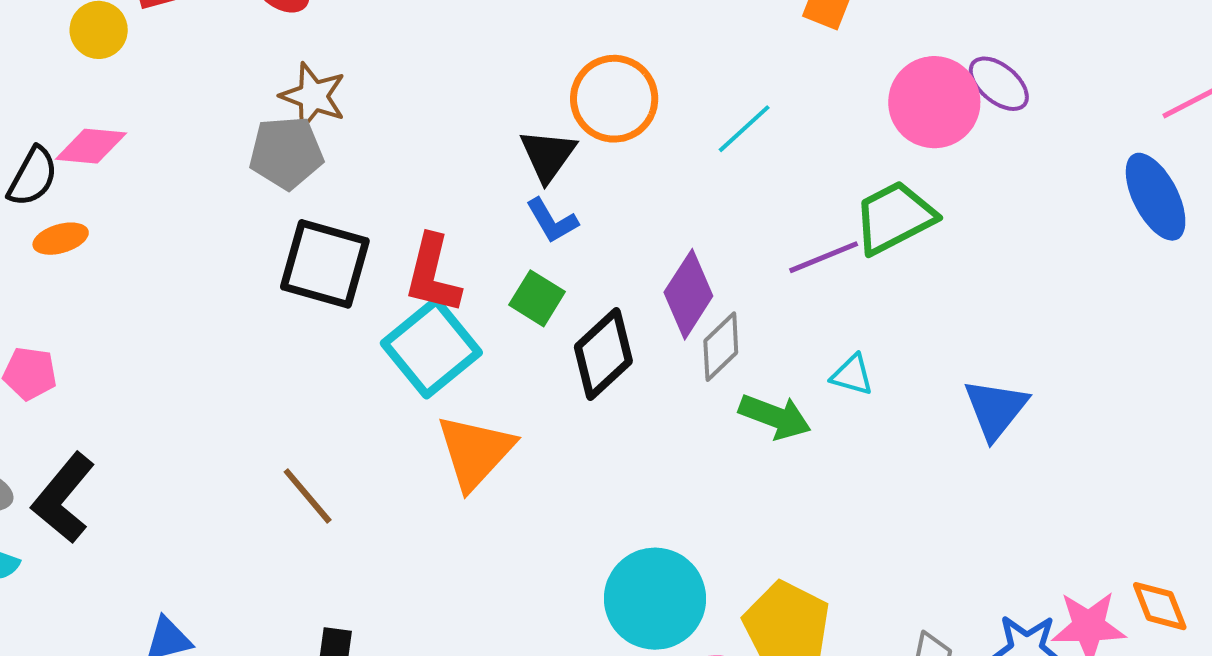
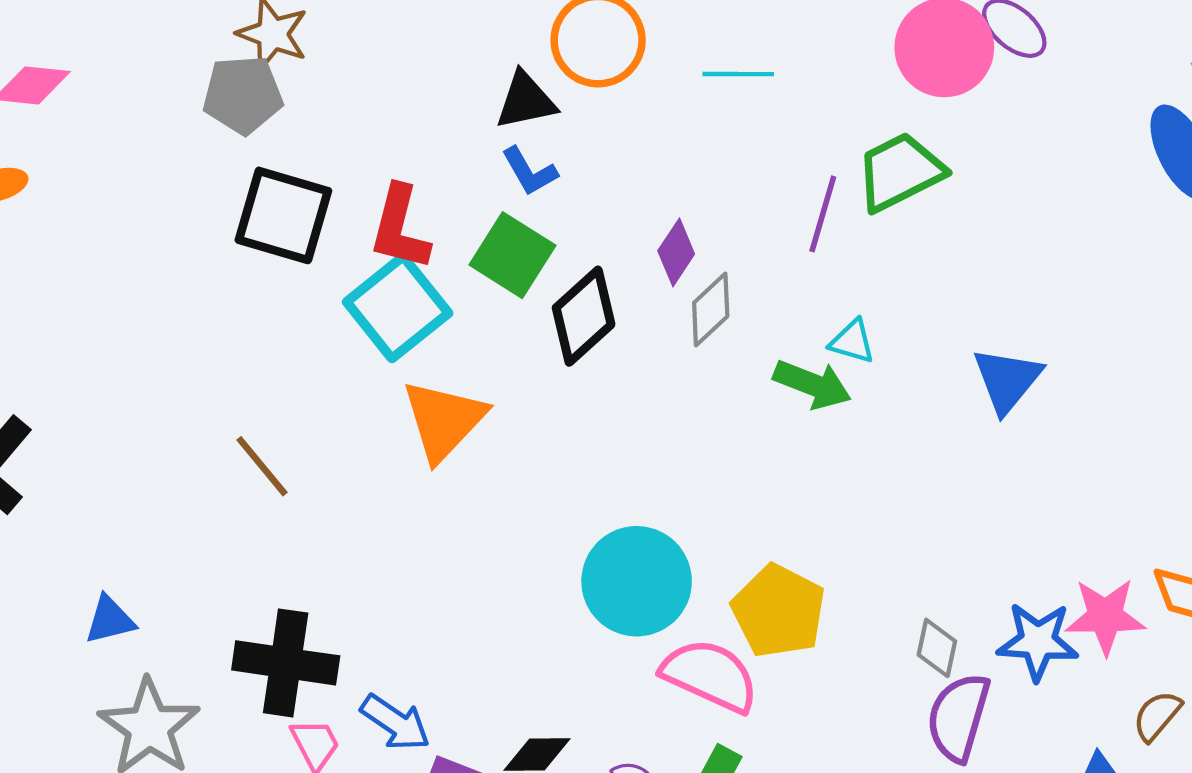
cyan line: (744, 129) -> (738, 74), turned 42
black triangle: (548, 155) -> (526, 101), turned 42
purple line: (824, 257) -> (823, 214), turned -52
purple diamond: (688, 294) -> (676, 252), size x0.7
green square: (537, 298) -> (512, 255), size x1.4
green arrow: (775, 417) -> (812, 384), moved

